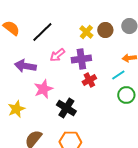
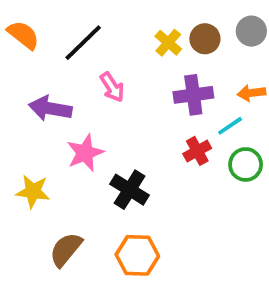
pink arrow: (57, 55) -> (112, 87), turned -84
purple cross: (81, 59) -> (193, 95), moved
red cross: (89, 80) -> (197, 151), moved
yellow star: (16, 109) -> (33, 192), turned 30

